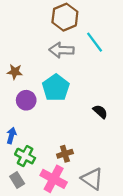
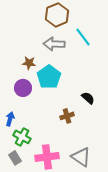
brown star: (15, 72) -> (29, 63), moved
brown cross: (65, 154) -> (67, 116), moved
pink cross: (54, 179) -> (47, 157), turned -35

